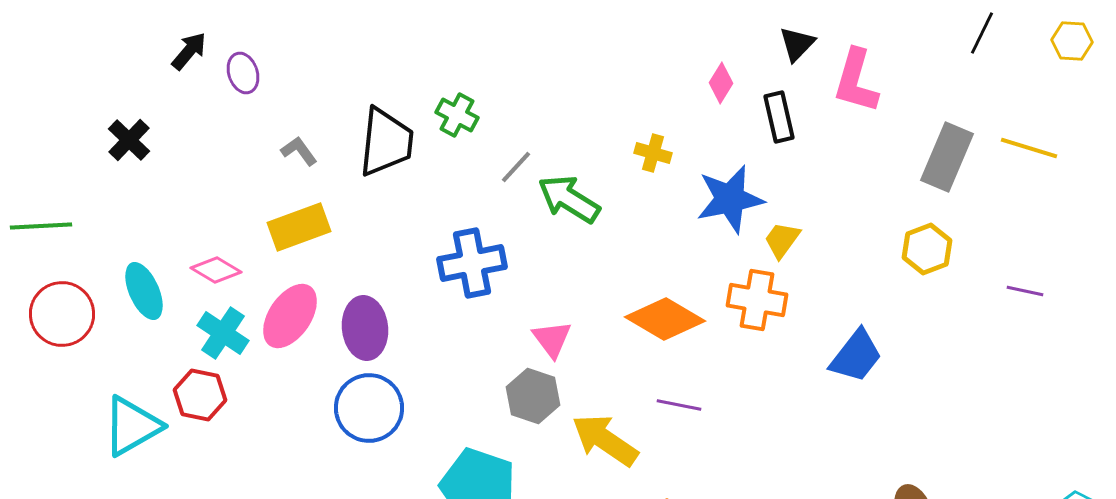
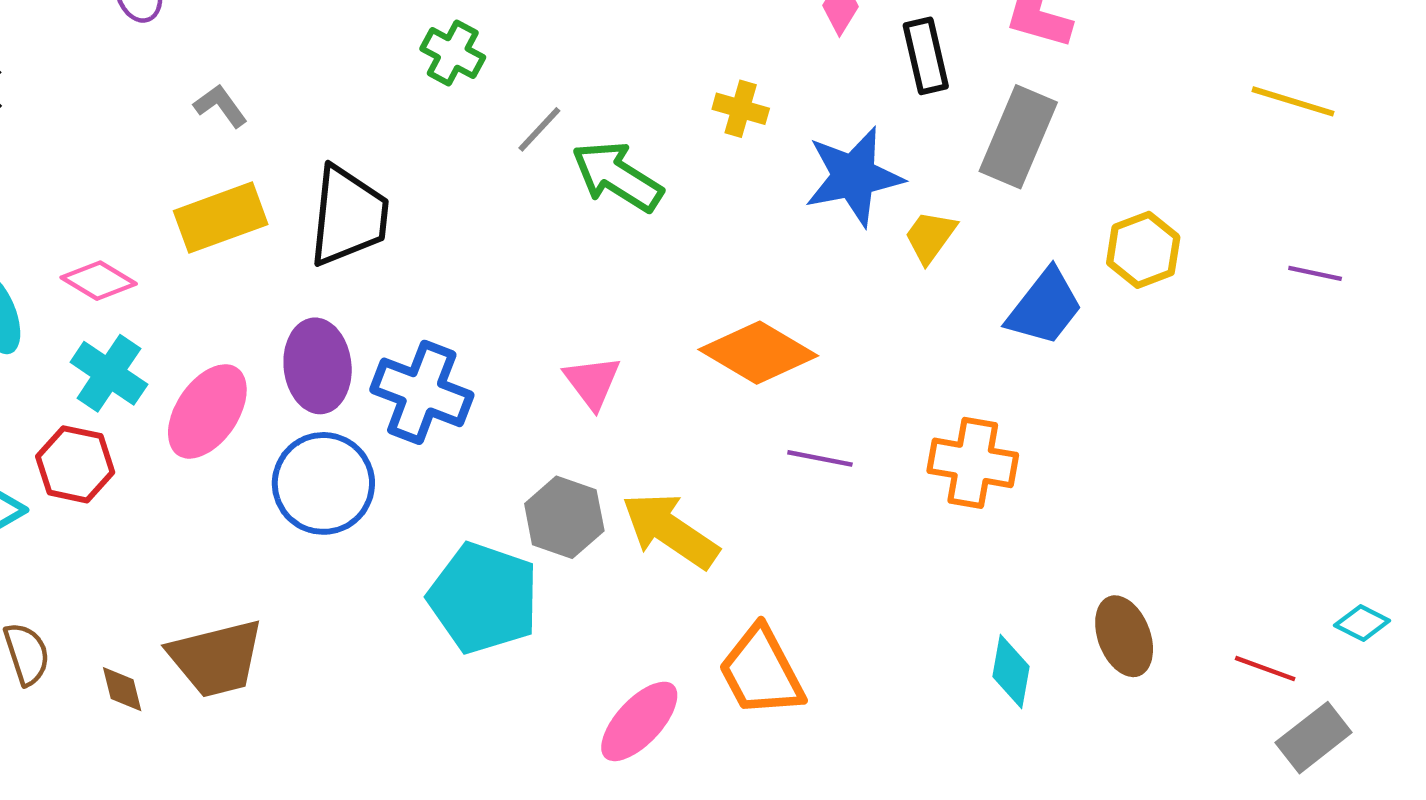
black trapezoid: (386, 142) -> (348, 216), moved
gray rectangle: (947, 157) -> (1018, 137), moved
blue cross: (472, 263) -> (422, 392), moved, turned 32
purple line: (1025, 291) -> (1315, 273), moved
orange cross: (757, 300) -> (973, 463), moved
pink ellipse: (290, 316) -> (207, 411), moved
blue trapezoid: (856, 356) -> (1045, 307), moved
gray hexagon: (533, 396) -> (564, 517), moved
purple line: (679, 405) -> (820, 458), moved

